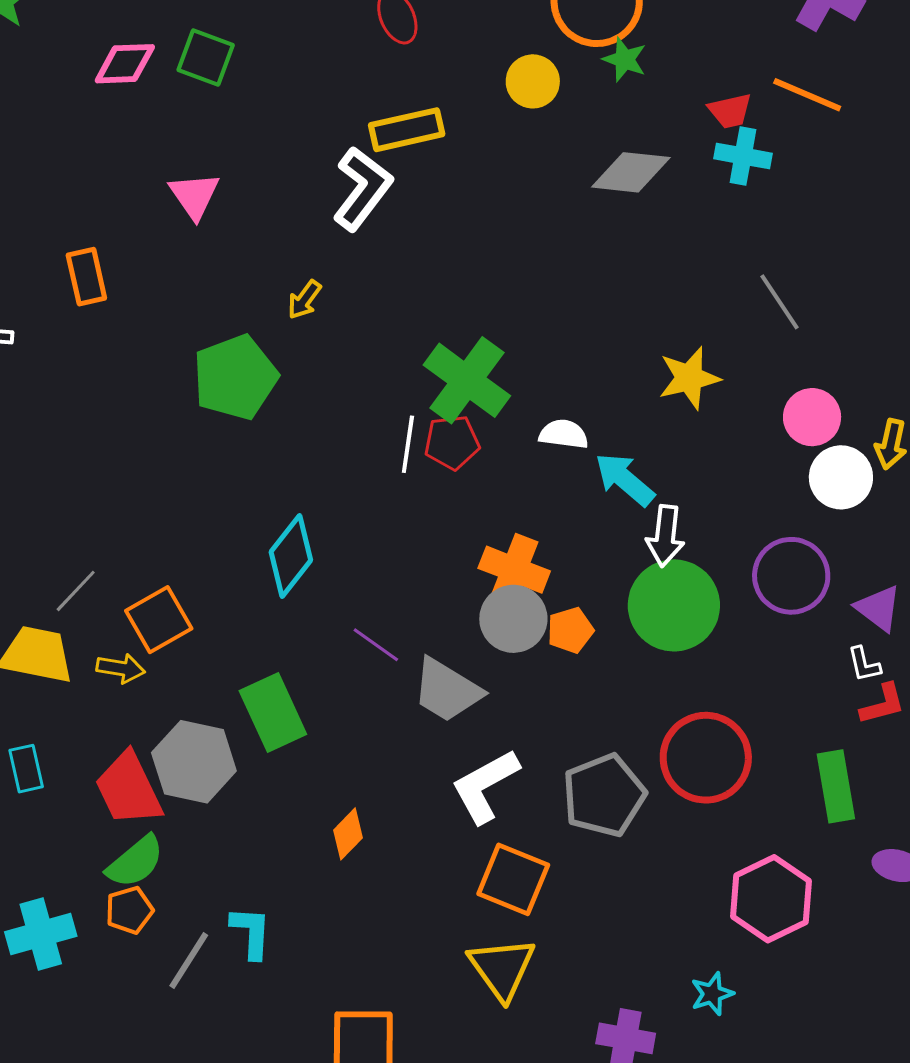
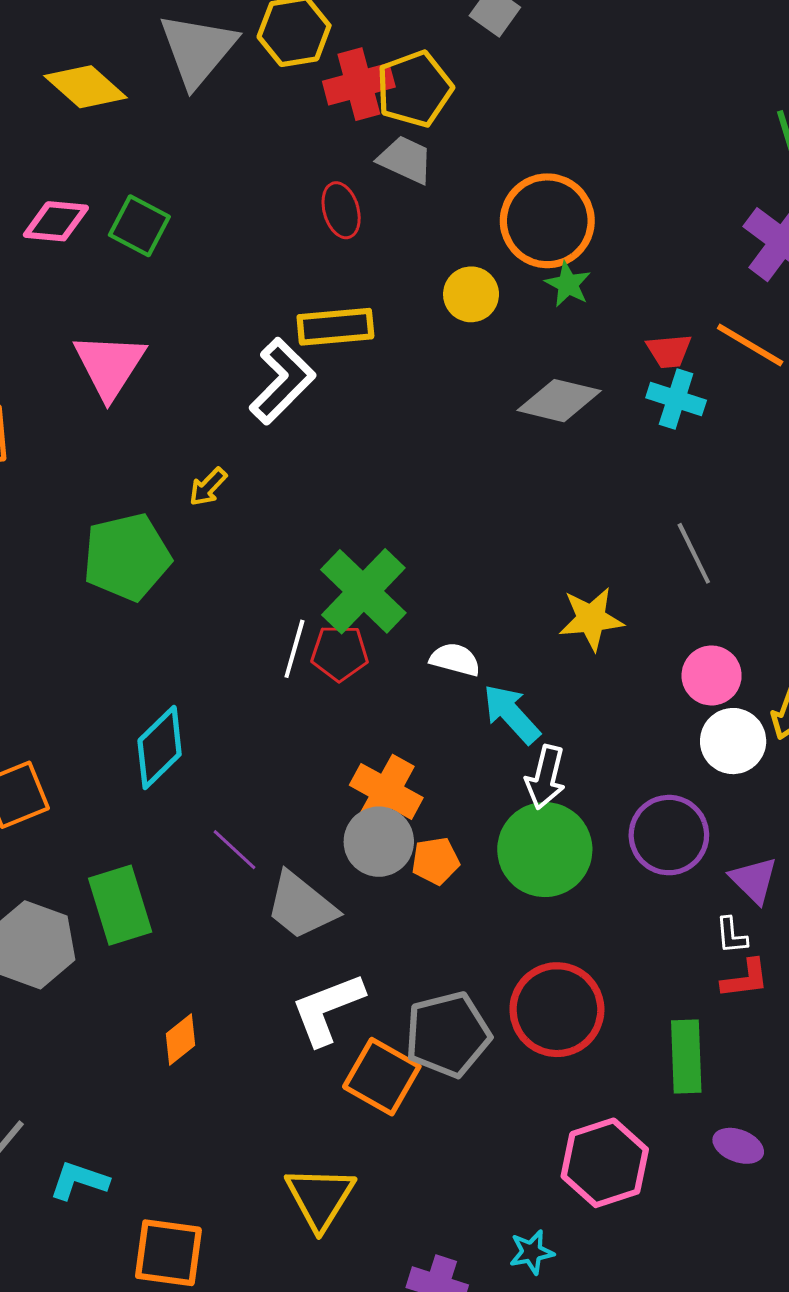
pink triangle: (194, 196) -> (109, 366), size x1.4
orange square: (513, 879) -> (382, 1077), moved
cyan L-shape: (251, 932) -> (79, 1181), moved, turned -82

